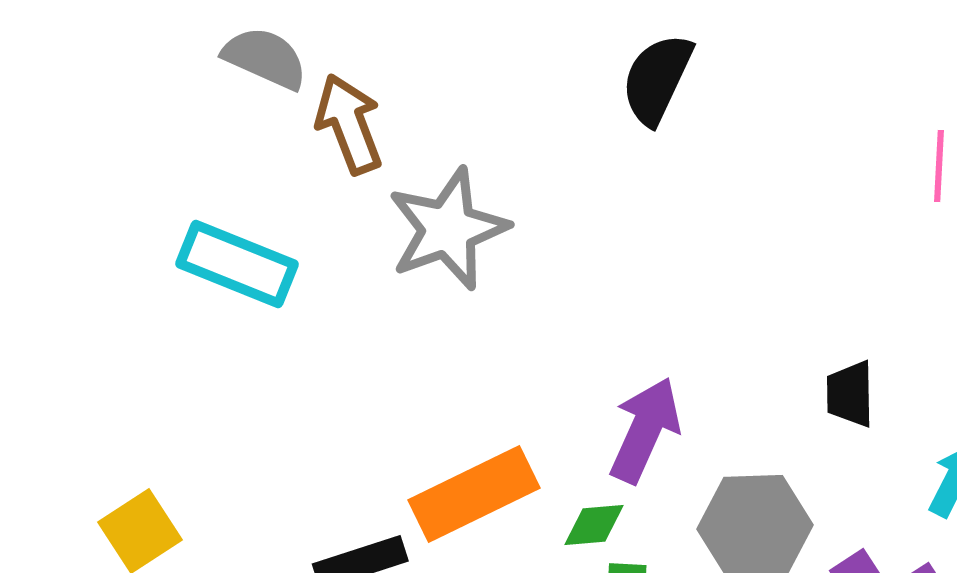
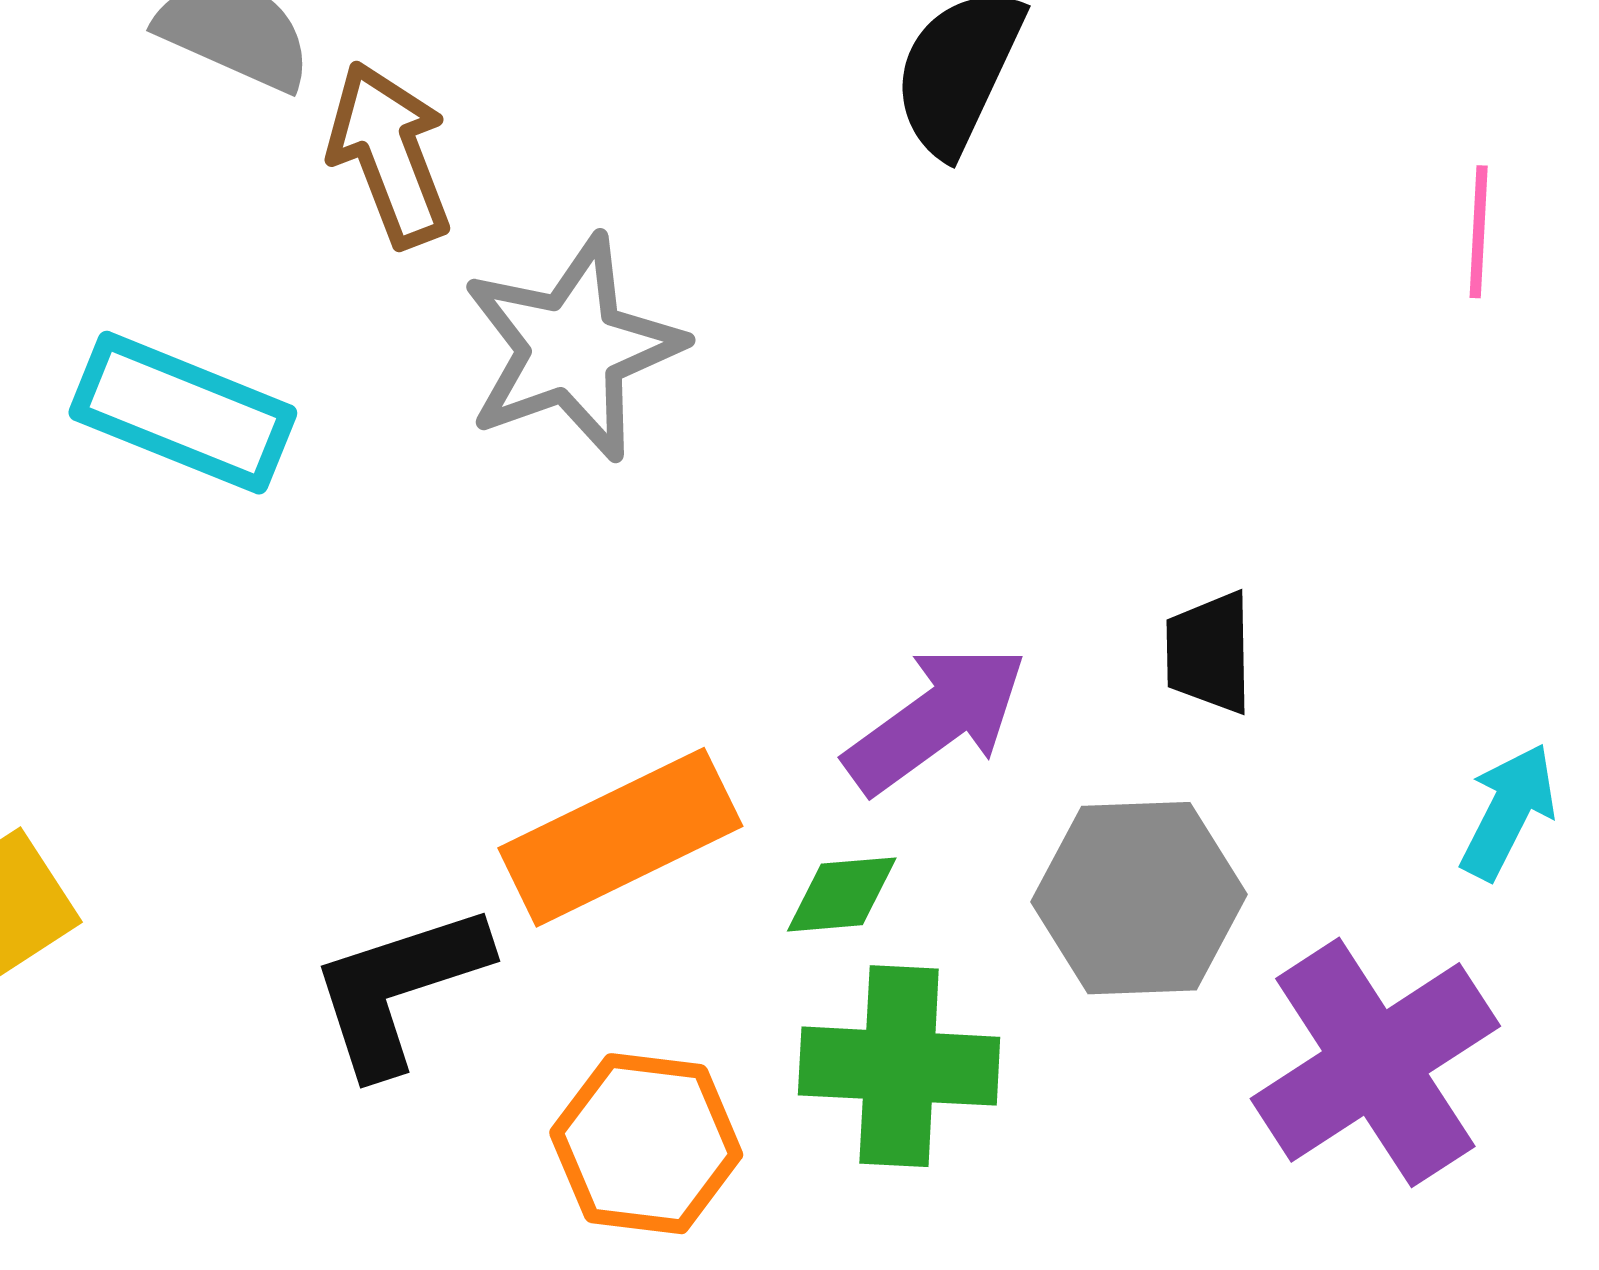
black trapezoid: (850, 394) -> (1209, 653), moved
purple arrow: (645, 430) -> (936, 719), turned 30

